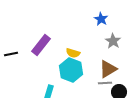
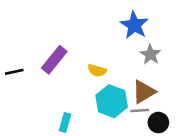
blue star: (101, 19) -> (134, 25), size x1.5
cyan hexagon: (71, 70) -> (112, 101), moved

